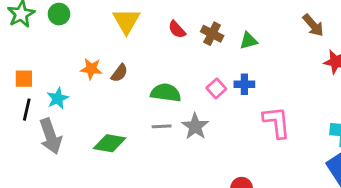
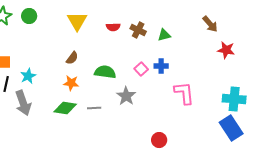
red semicircle: (177, 29) -> (113, 27), turned -48
orange star: (91, 69) -> (71, 83), moved
gray line: (162, 126) -> (94, 108), moved

